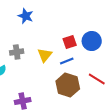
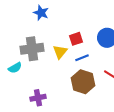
red square: (70, 42) -> (76, 39), moved
gray cross: (17, 52) -> (32, 49), size x1.6

